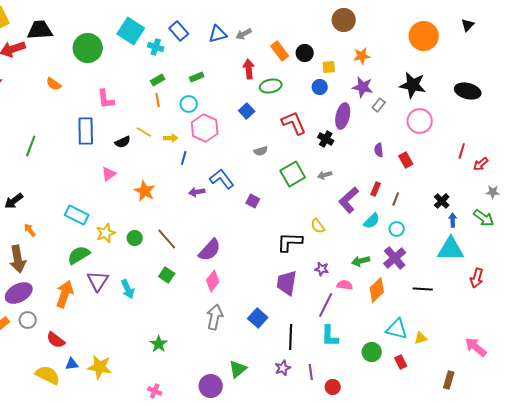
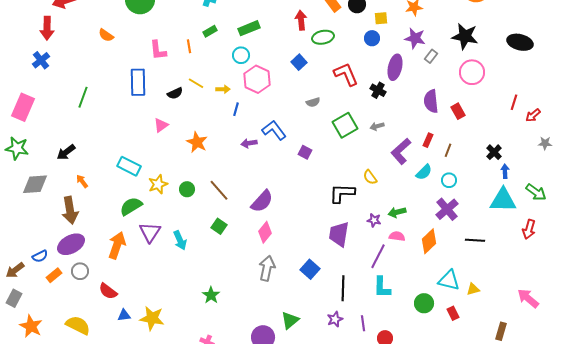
green rectangle: (197, 77) -> (249, 28), size x1.5
orange line: (158, 100) -> (189, 46), moved
purple semicircle: (379, 150) -> (431, 101), size x1.6
green arrow: (484, 218) -> (536, 192), moved
green arrow: (361, 261) -> (397, 212), moved
yellow semicircle: (48, 375) -> (78, 325), moved

